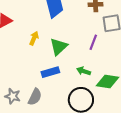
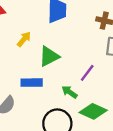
purple line: (93, 42) -> (87, 73), moved

